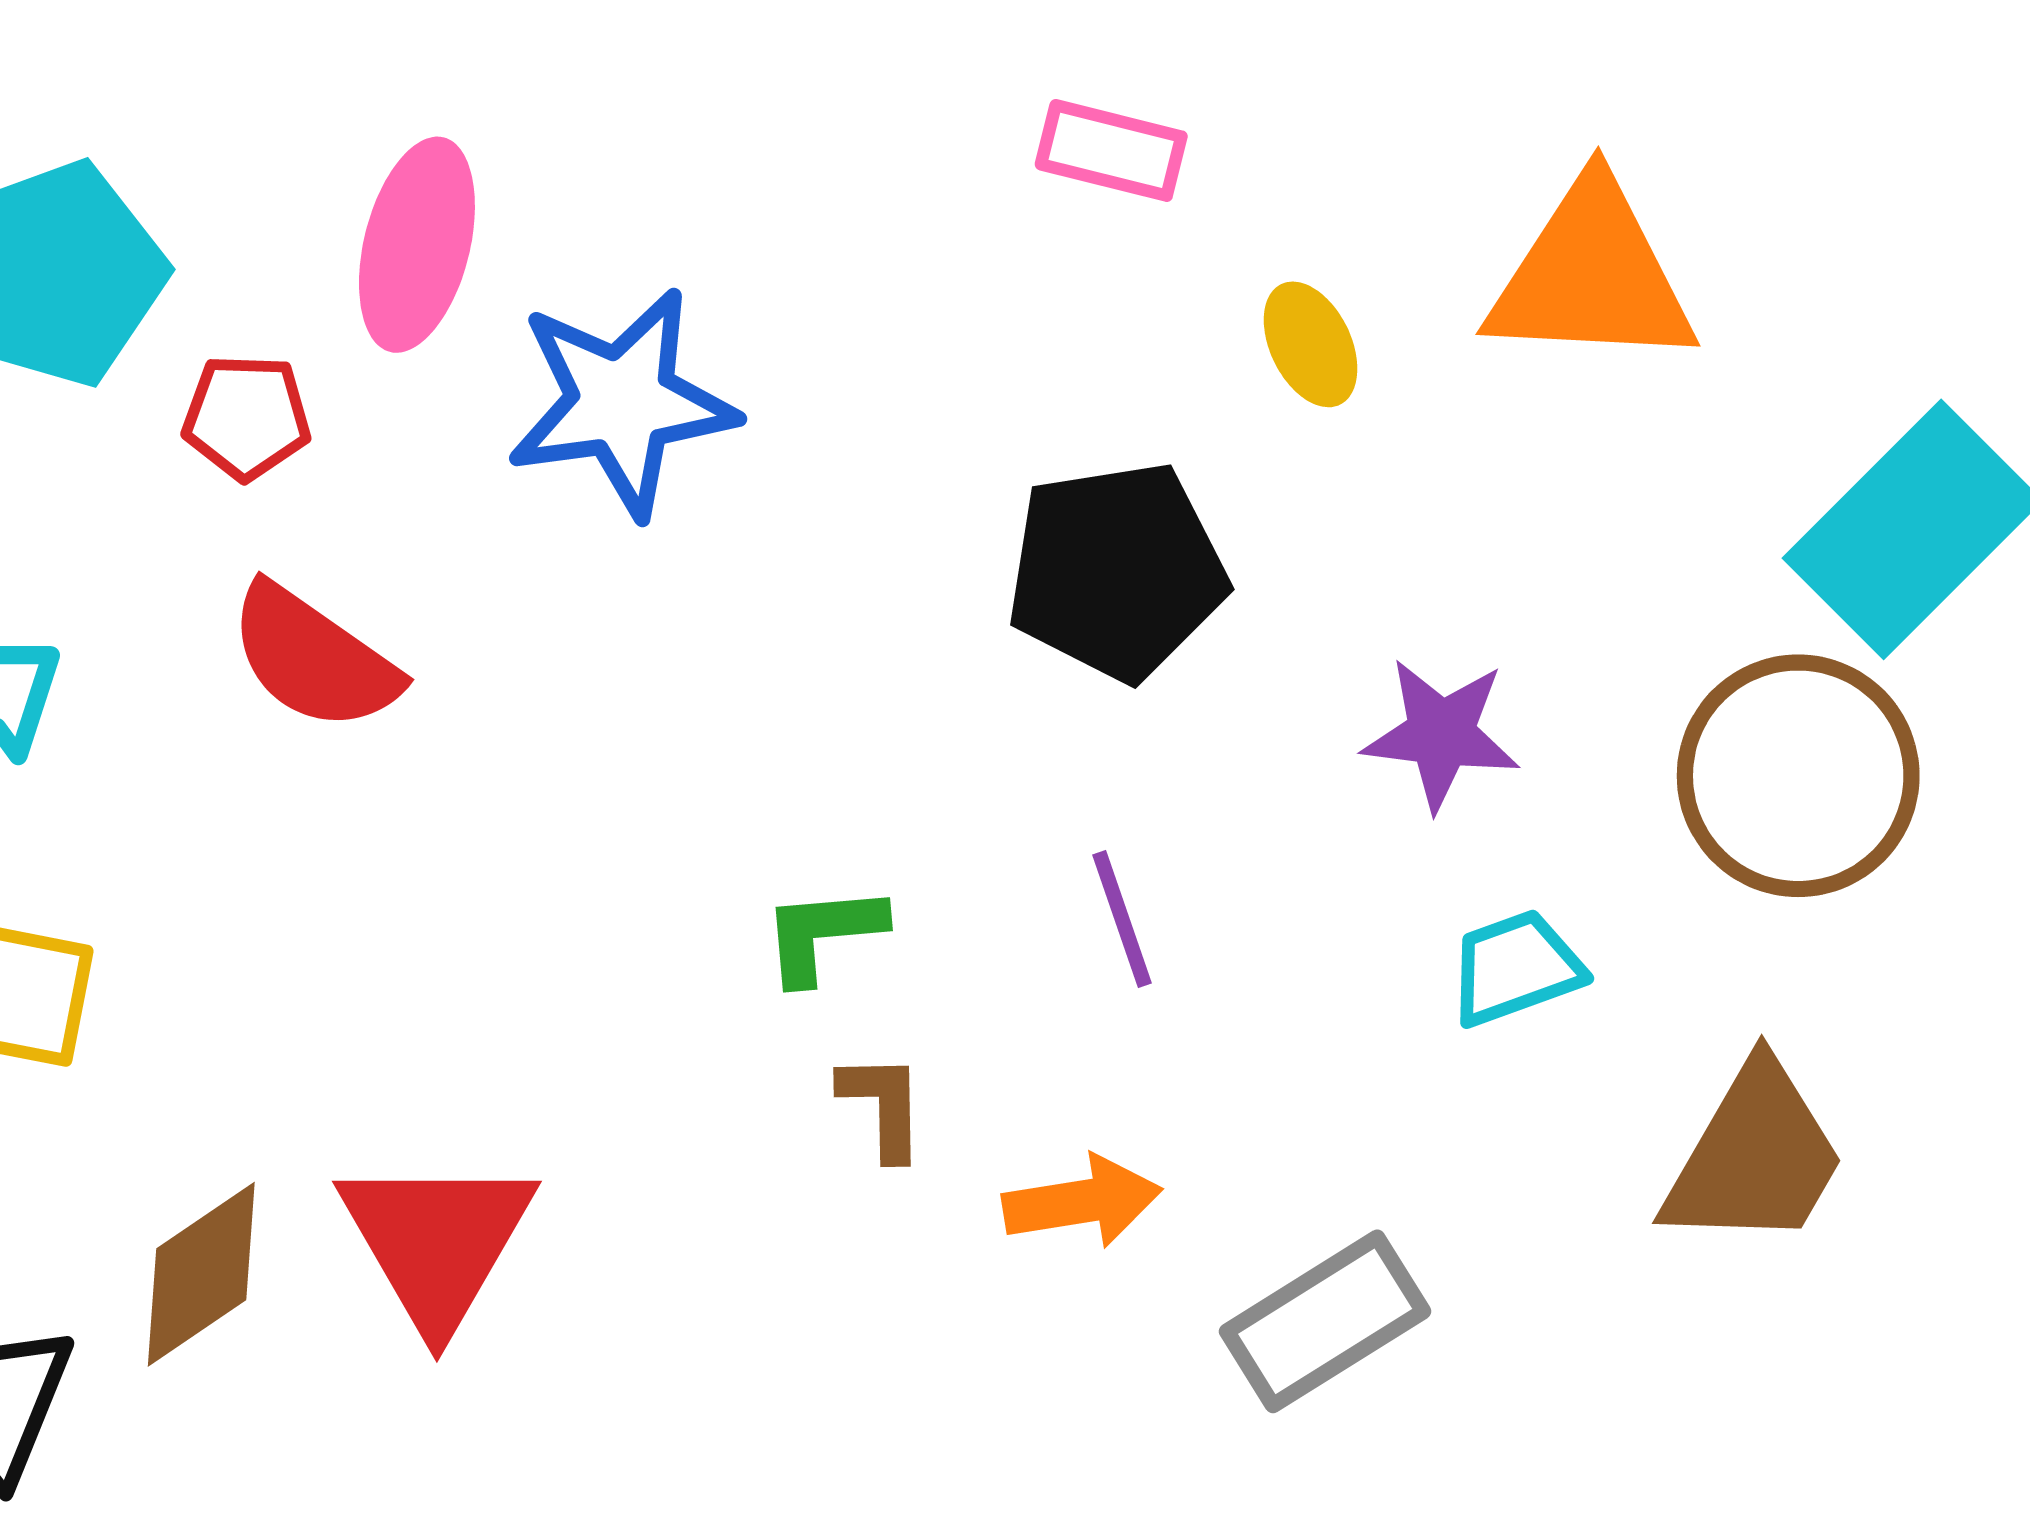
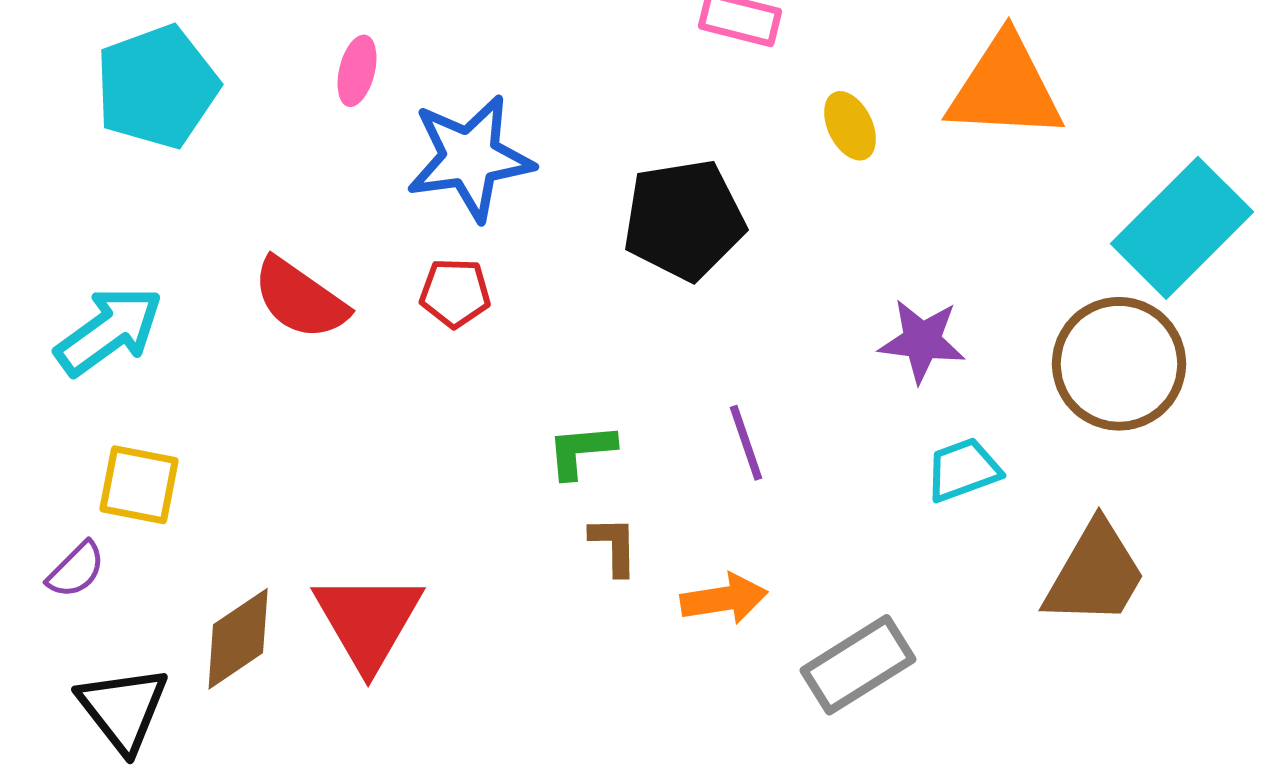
pink ellipse: (417, 245) -> (357, 71), size x0.6
red pentagon: (247, 417) -> (455, 293), moved
black pentagon: (1117, 571) -> (684, 220), moved

